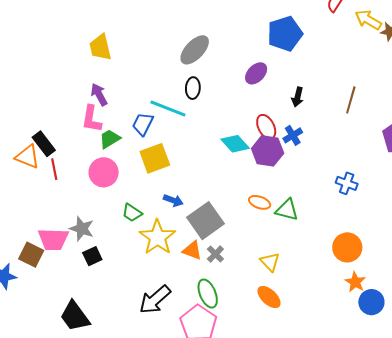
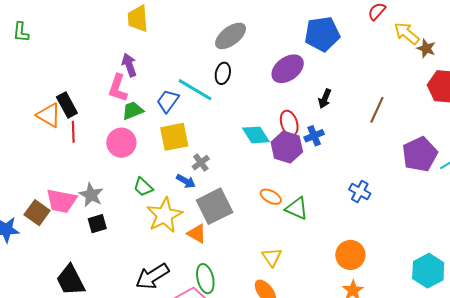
purple ellipse: (256, 73) -> (288, 69), size x1.4
gray cross: (215, 254) -> (201, 163), moved

